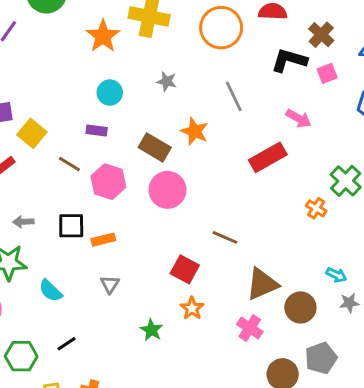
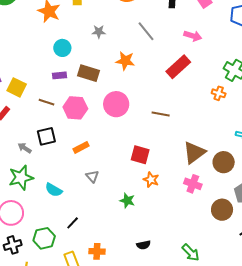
brown rectangle: (155, 147) -> (88, 73), moved
gray arrow: (23, 222) -> (25, 148), turned 48
black square: (71, 226) -> (46, 136), moved
brown line: (225, 237) -> (161, 114), moved

